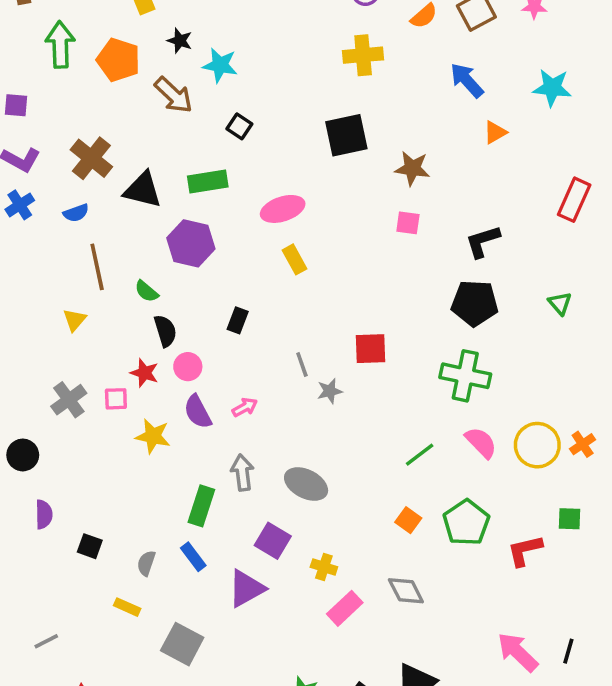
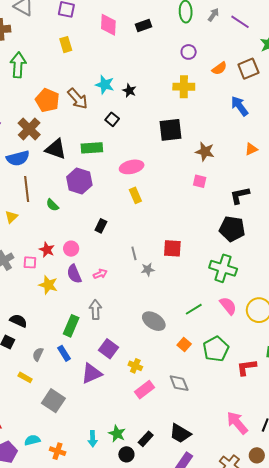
black star: (180, 41) -> (129, 91), moved
orange pentagon: (118, 60) -> (47, 100), moved
orange triangle: (495, 132) -> (251, 149), moved
blue semicircle: (76, 213) -> (18, 158), size x1.6
black semicircle: (165, 331) -> (18, 321), moved, turned -54
gray ellipse: (306, 484) -> (154, 321), moved

